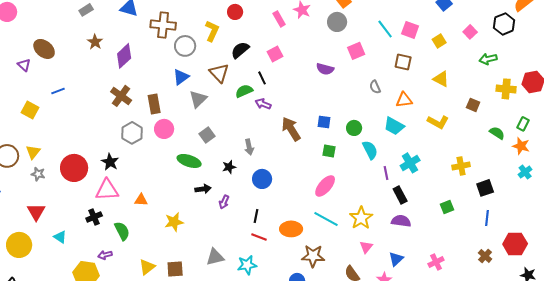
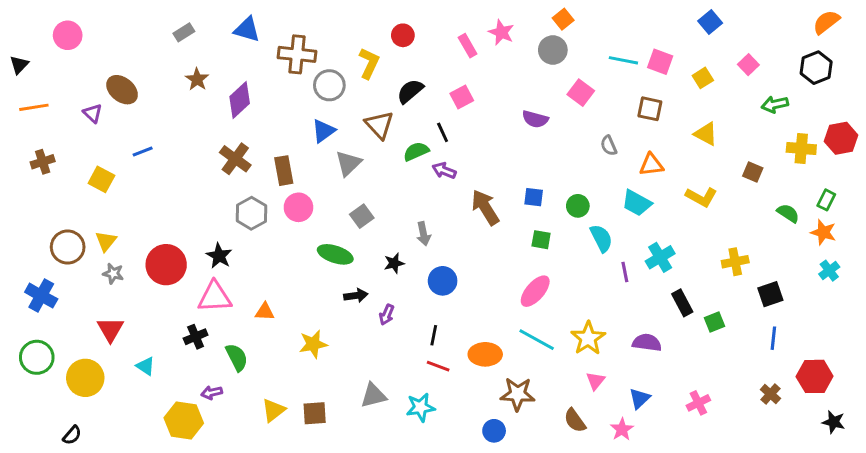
black hexagon: (504, 24) -> (816, 68), moved
cyan line: (385, 29) -> (623, 60), turned -42
pink square: (356, 51) -> (581, 93), turned -30
black rectangle: (400, 195) -> (682, 303), moved

